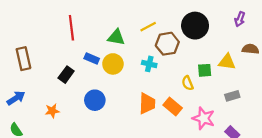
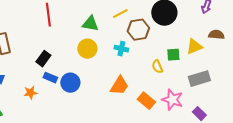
blue rectangle: (92, 59) -> (50, 78), moved
yellow triangle: (227, 62) -> (194, 47), turned -30
gray rectangle: (232, 96) -> (199, 79), size x1.5
orange trapezoid: (147, 103) -> (119, 86), turned 30
orange rectangle: (173, 107) -> (146, 101), moved

